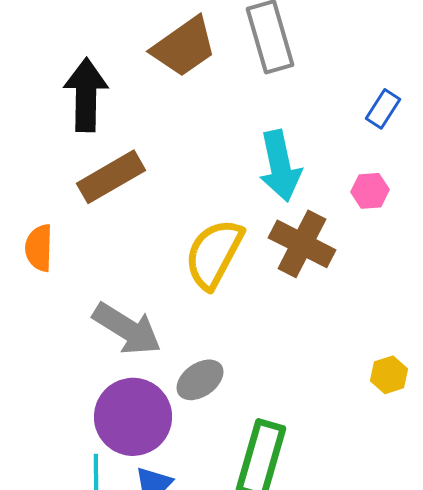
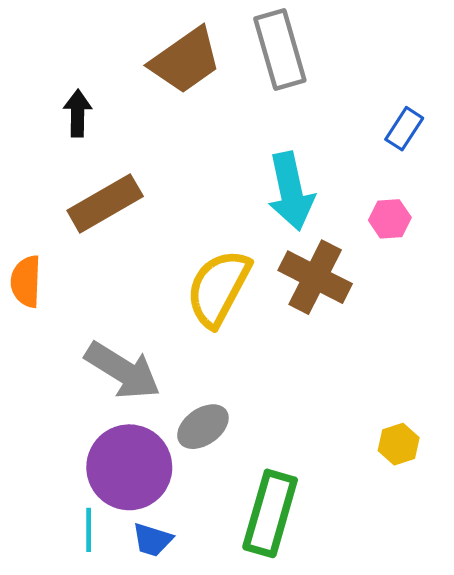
black arrow: (86, 95) -> (78, 113), size x0.6
yellow hexagon: (389, 375) -> (399, 444), moved

